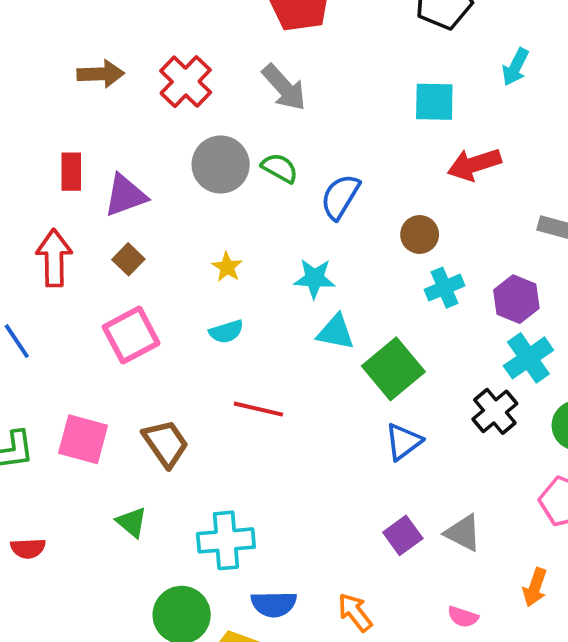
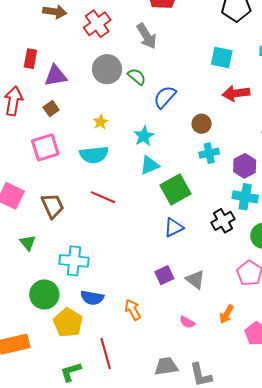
cyan star: (314, 278) -> (144, 136), turned 30
cyan semicircle: (226, 332) -> (94, 155), size x1.6
cyan triangle: (336, 332) -> (150, 165), turned -45
cyan cross: (528, 358) -> (245, 197), turned 35

